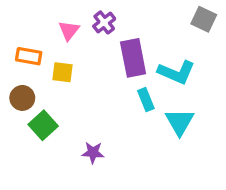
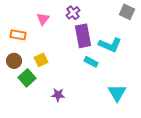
purple cross: (104, 22) -> (73, 13), moved
yellow square: (62, 72) -> (41, 60), moved, turned -32
cyan rectangle: (146, 100) -> (91, 62), turned -40
cyan triangle: (180, 122) -> (117, 93), moved

